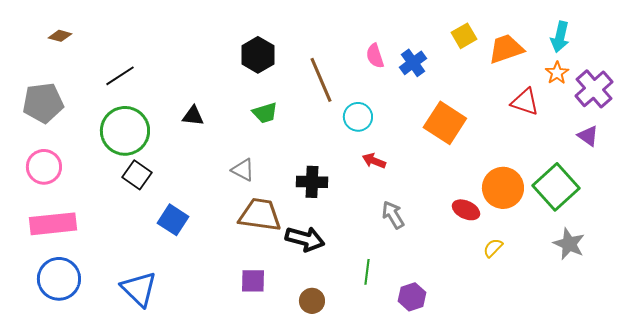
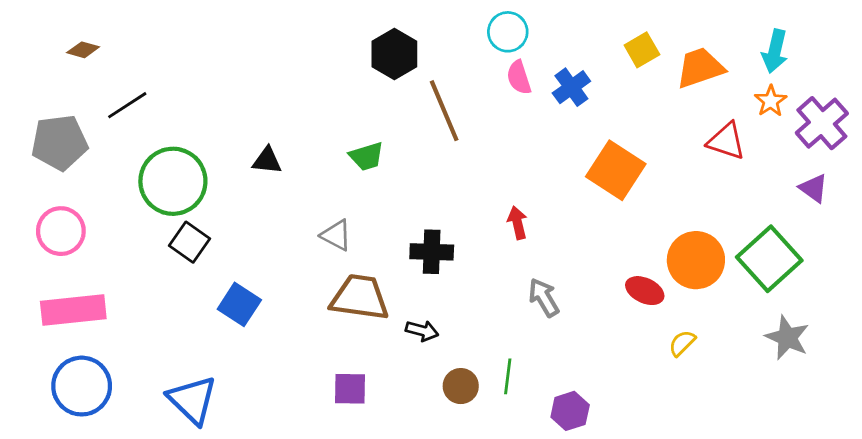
black hexagon: (258, 55) -> (394, 54), moved
black line: (120, 76) -> (127, 105), moved
cyan circle: (358, 117) -> (508, 32), moved
red arrow: (374, 161) -> (517, 223), turned 55
black arrow: (305, 239) -> (422, 331), size x0.6
brown circle: (312, 301) -> (461, 386), moved

